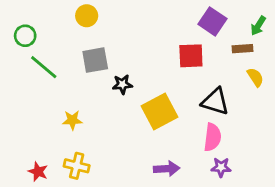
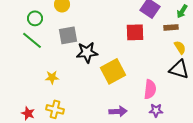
green circle: (25, 36) -> (35, 18), moved
black star: (122, 84) -> (87, 52), size x1.5
black triangle: (215, 102) -> (179, 69), moved

